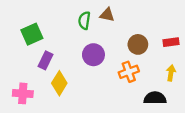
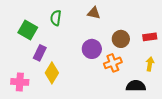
green semicircle: (84, 21) -> (56, 18), moved
green square: (32, 34) -> (28, 30), turned -36
purple circle: (93, 55) -> (92, 49), moved

